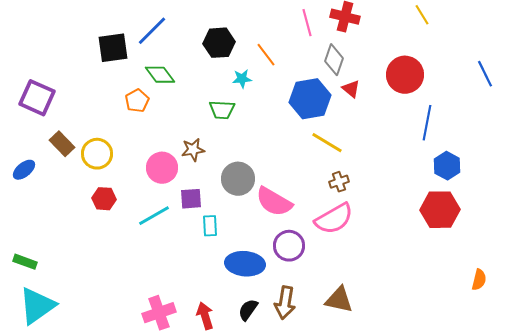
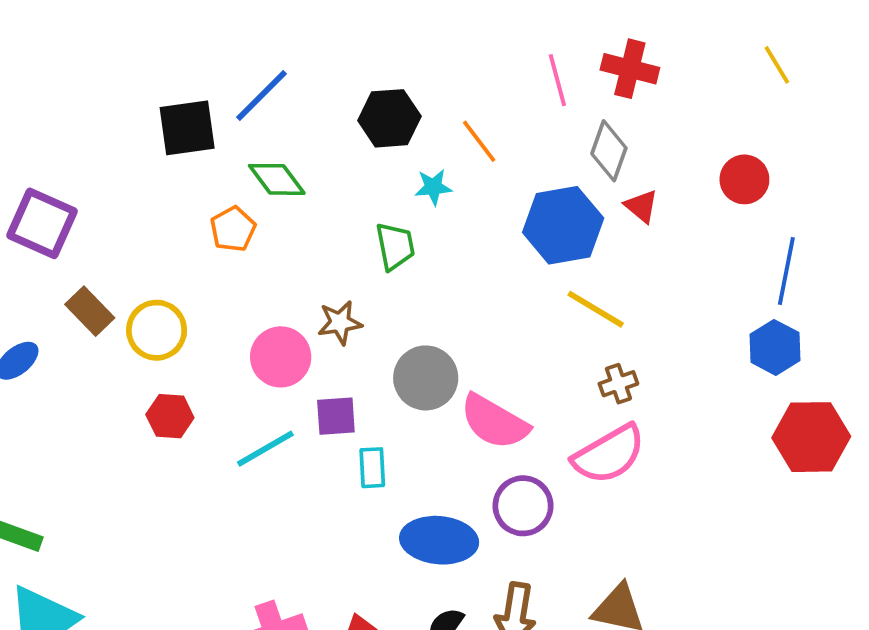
red circle: (405, 75) -> (744, 179), size x0.7
green trapezoid: (222, 110) -> (395, 246), turned -104
blue hexagon: (447, 166) -> (775, 347), moved

